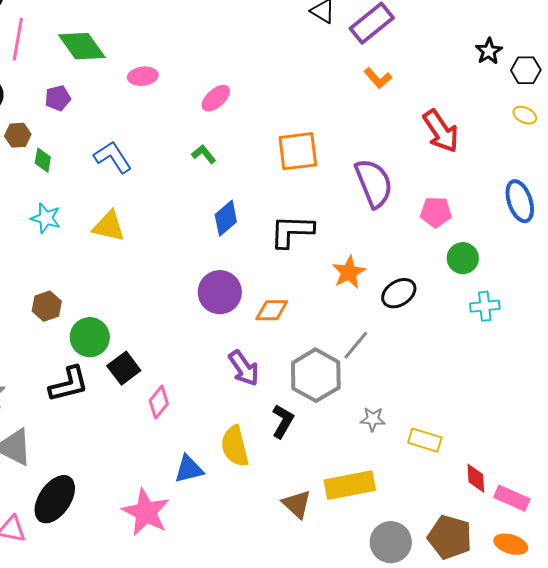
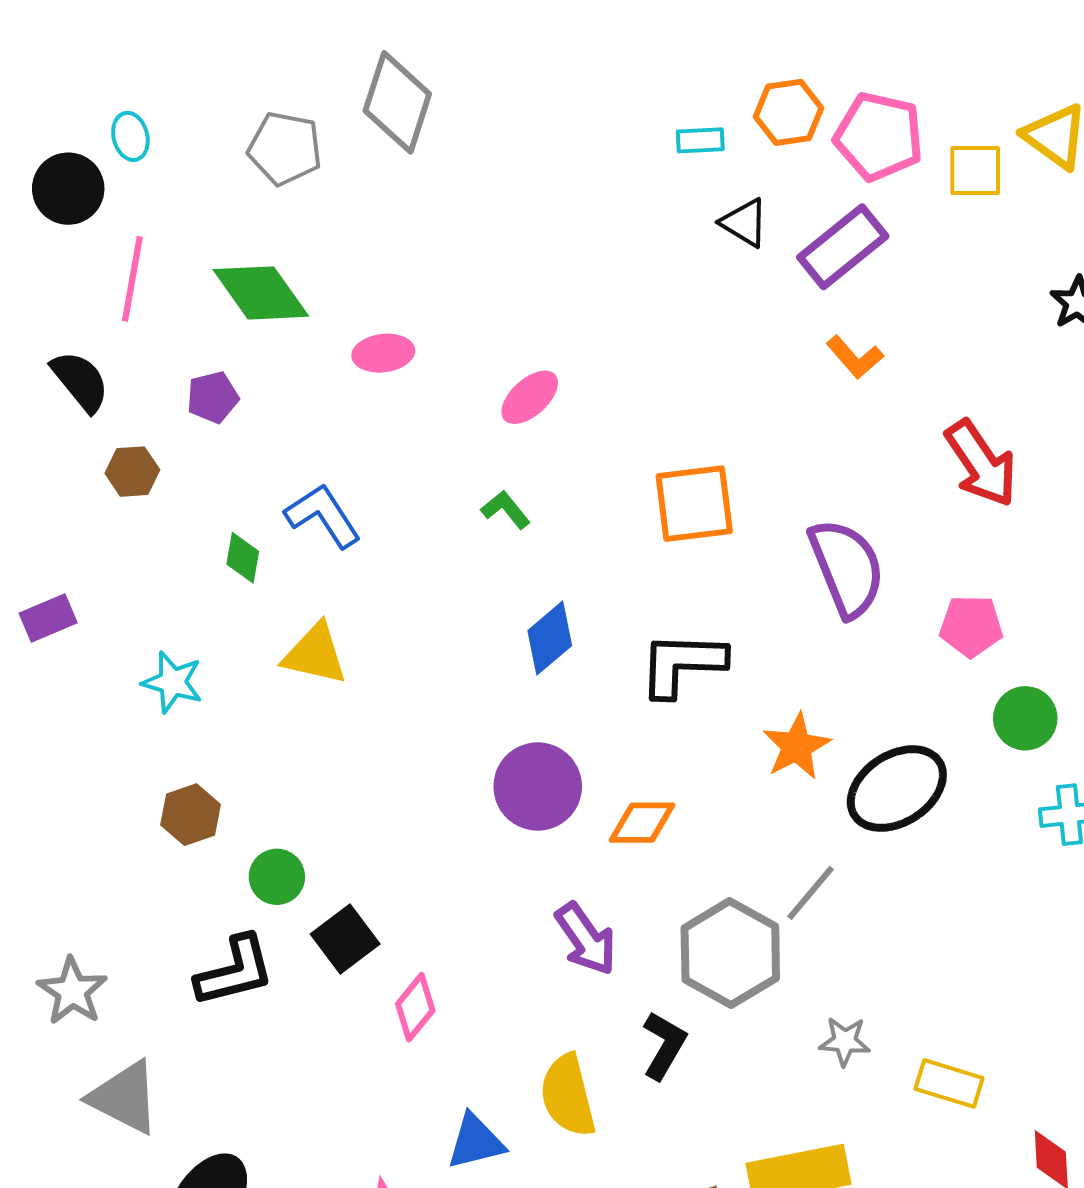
green diamond: (43, 160) -> (243, 558), moved
cyan star: (46, 218) -> (173, 682), moved
black ellipse: (399, 293) -> (897, 789), size x1.4
green circle: (90, 337) -> (277, 877), size x0.7

